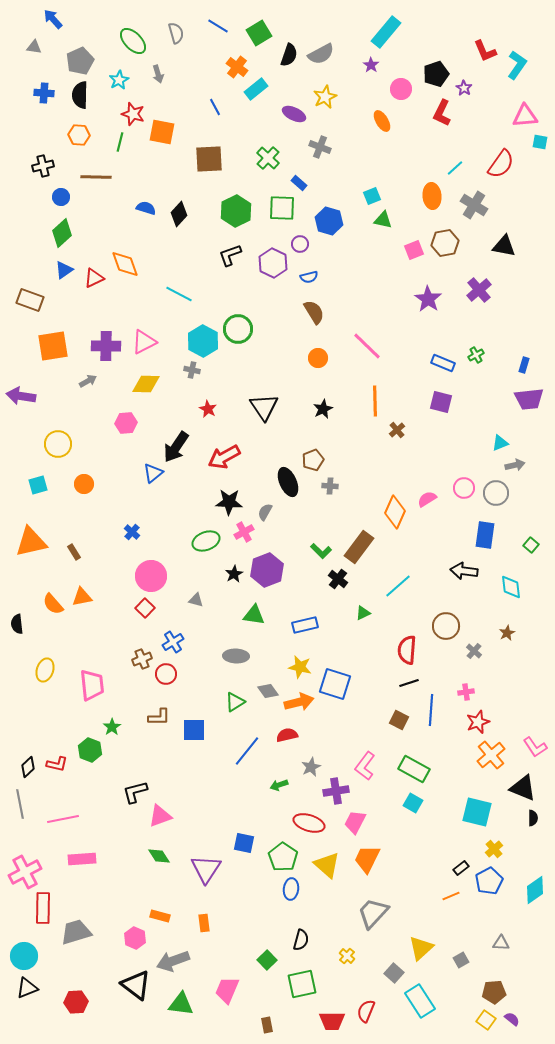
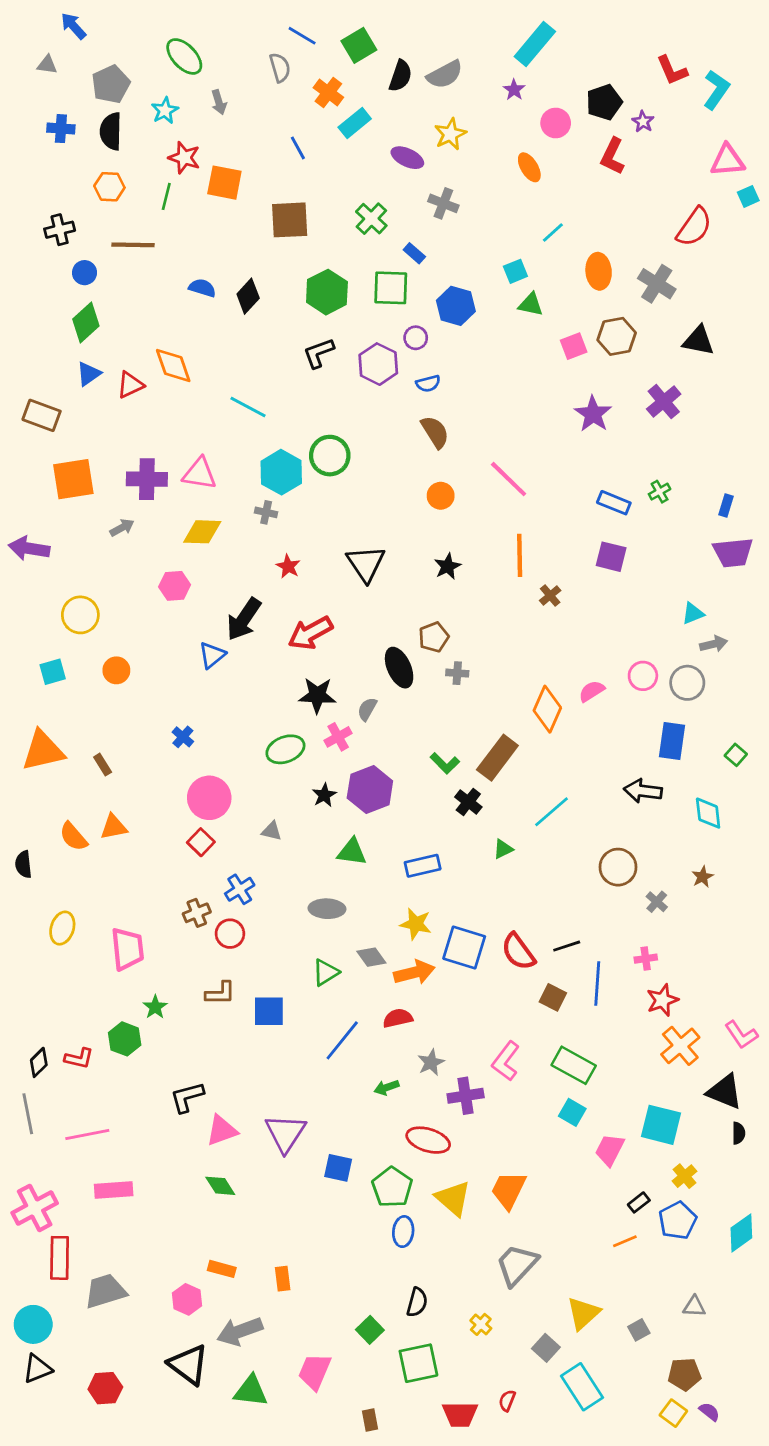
gray semicircle: (176, 33) -> (280, 68), moved
cyan square: (540, 142) -> (748, 196), turned -35
cyan line: (455, 168) -> (553, 232), moved
pink triangle: (144, 342) -> (200, 474), turned 36
red semicircle: (407, 650) -> (518, 952), moved, turned -40
pink trapezoid: (355, 822) -> (610, 1150), moved
purple triangle: (206, 869) -> (285, 1133), moved
red semicircle: (366, 1011) -> (507, 1401), size x0.7

